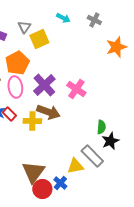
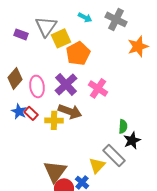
gray cross: (94, 20) -> (116, 19), size x1.5
gray triangle: (24, 27) -> (46, 26), size x1.6
orange pentagon: (17, 63) -> (78, 53), moved
yellow triangle: (75, 166) -> (97, 165), turned -36

